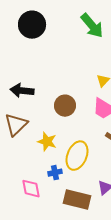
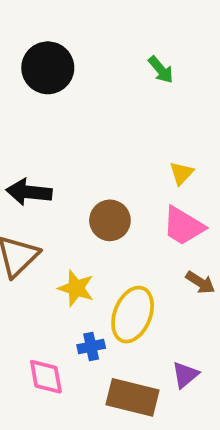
green arrow: (92, 26) -> (161, 70), size x0.6

